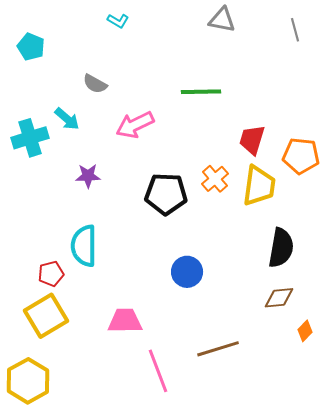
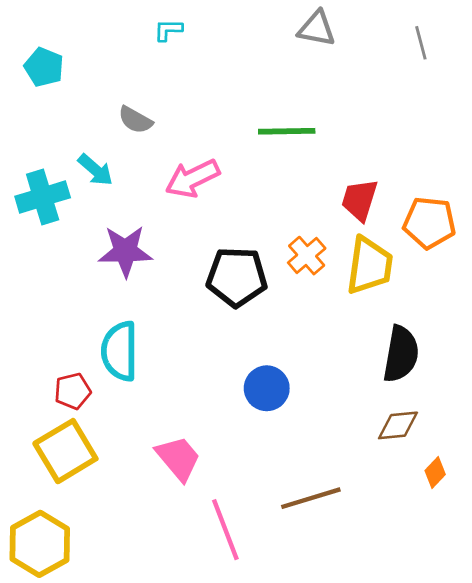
cyan L-shape: (118, 21) -> (168, 30), turned 150
purple star: (88, 176) -> (125, 251), size x1.5
pink trapezoid: (125, 321) -> (178, 458), turned 51

